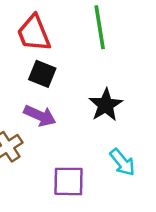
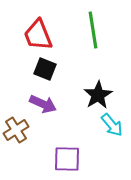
cyan arrow: (122, 162) -> (112, 125), moved

